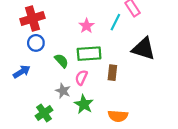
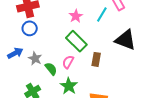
green rectangle: (89, 54) -> (76, 41), turned 45
green semicircle: (61, 61) -> (51, 69), moved
gray star: (63, 91) -> (35, 58), moved

